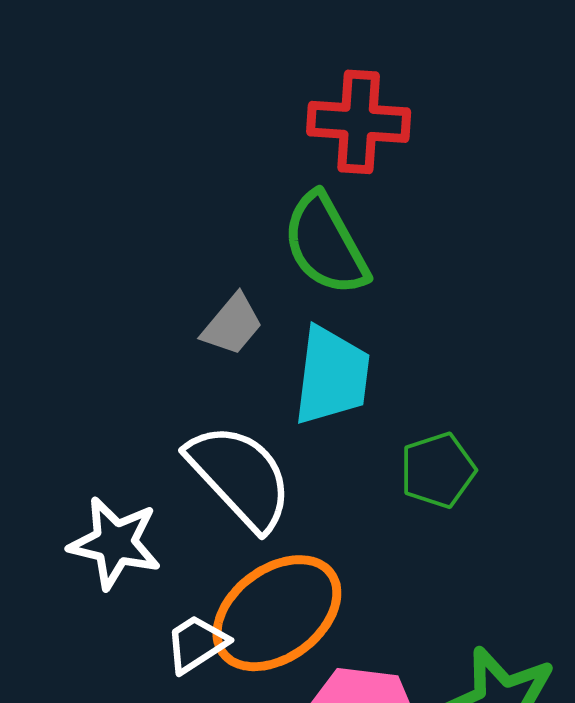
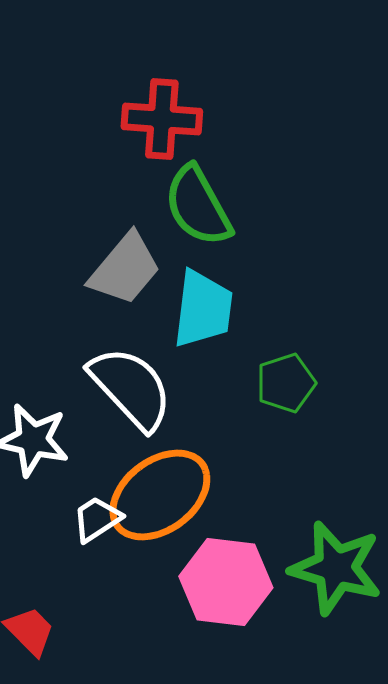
red cross: (359, 122) -> (162, 119), moved
gray trapezoid: (232, 325) -> (125, 269), size x1.5

